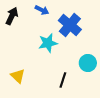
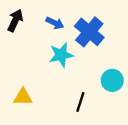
blue arrow: (42, 10) -> (55, 23), moved
yellow triangle: (18, 76) -> (23, 97), turned -42

